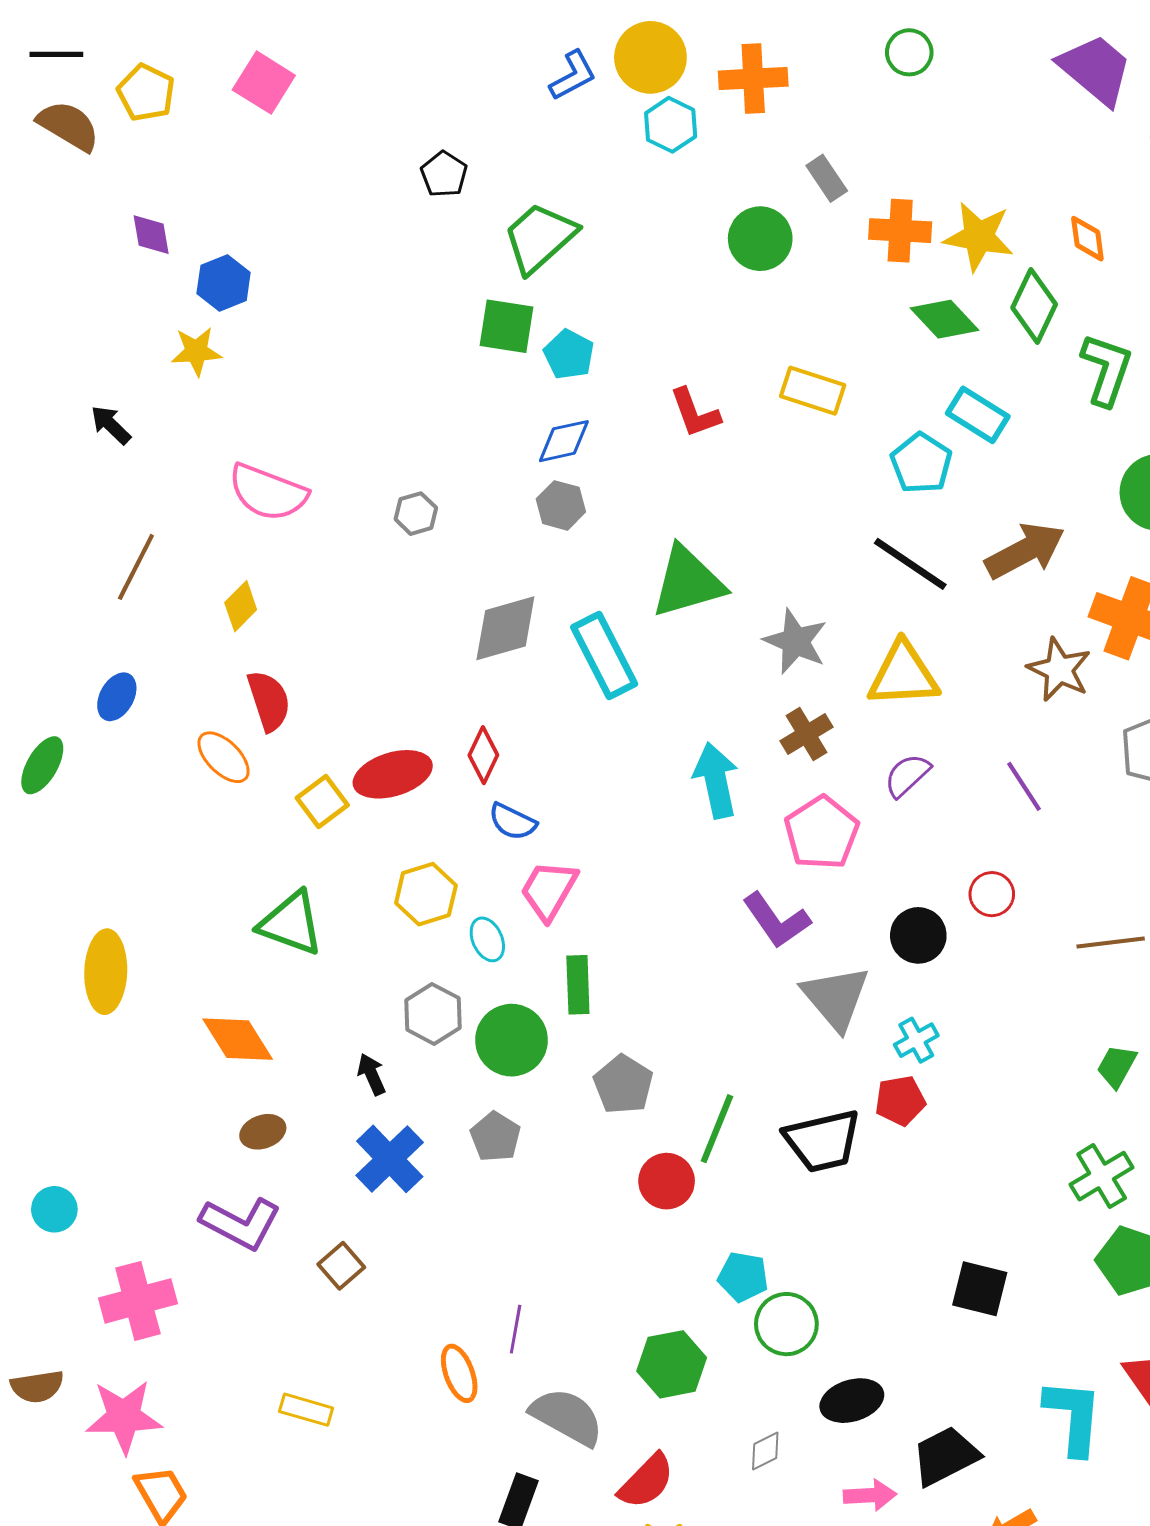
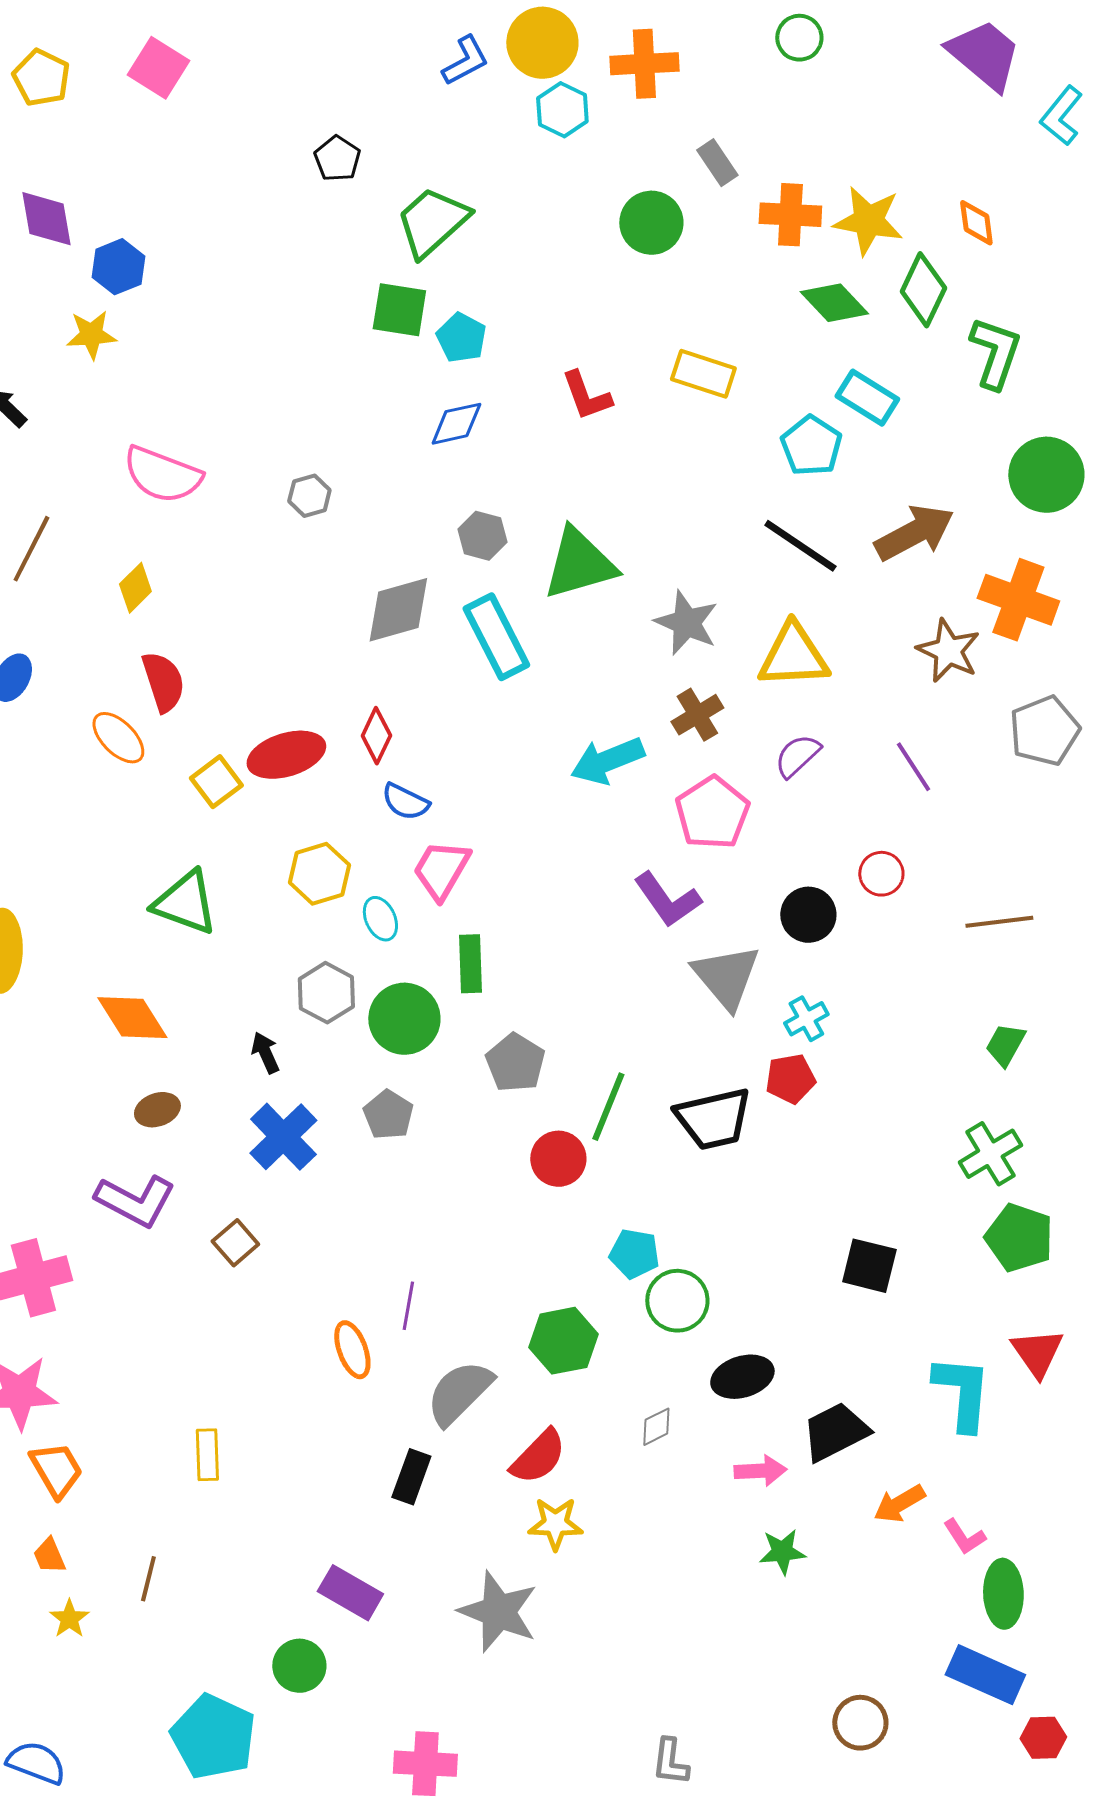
purple diamond: (151, 235) -> (46, 219), size x1.4
gray hexagon: (561, 505) -> (482, 536), moved
cyan arrow: (716, 780) -> (607, 761), turned -100
yellow rectangle: (306, 1410) -> (207, 1455), moved, turned 72
gray semicircle: (567, 1417) -> (459, 1393), turned -74

